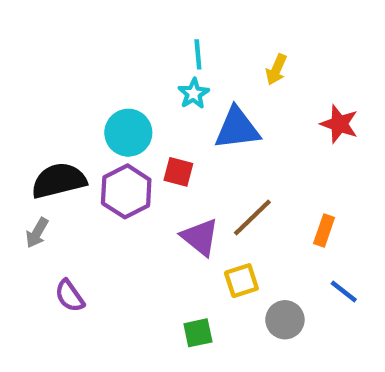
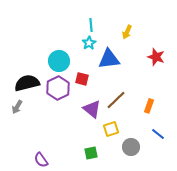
purple semicircle: (70, 296) -> (41, 160), moved

